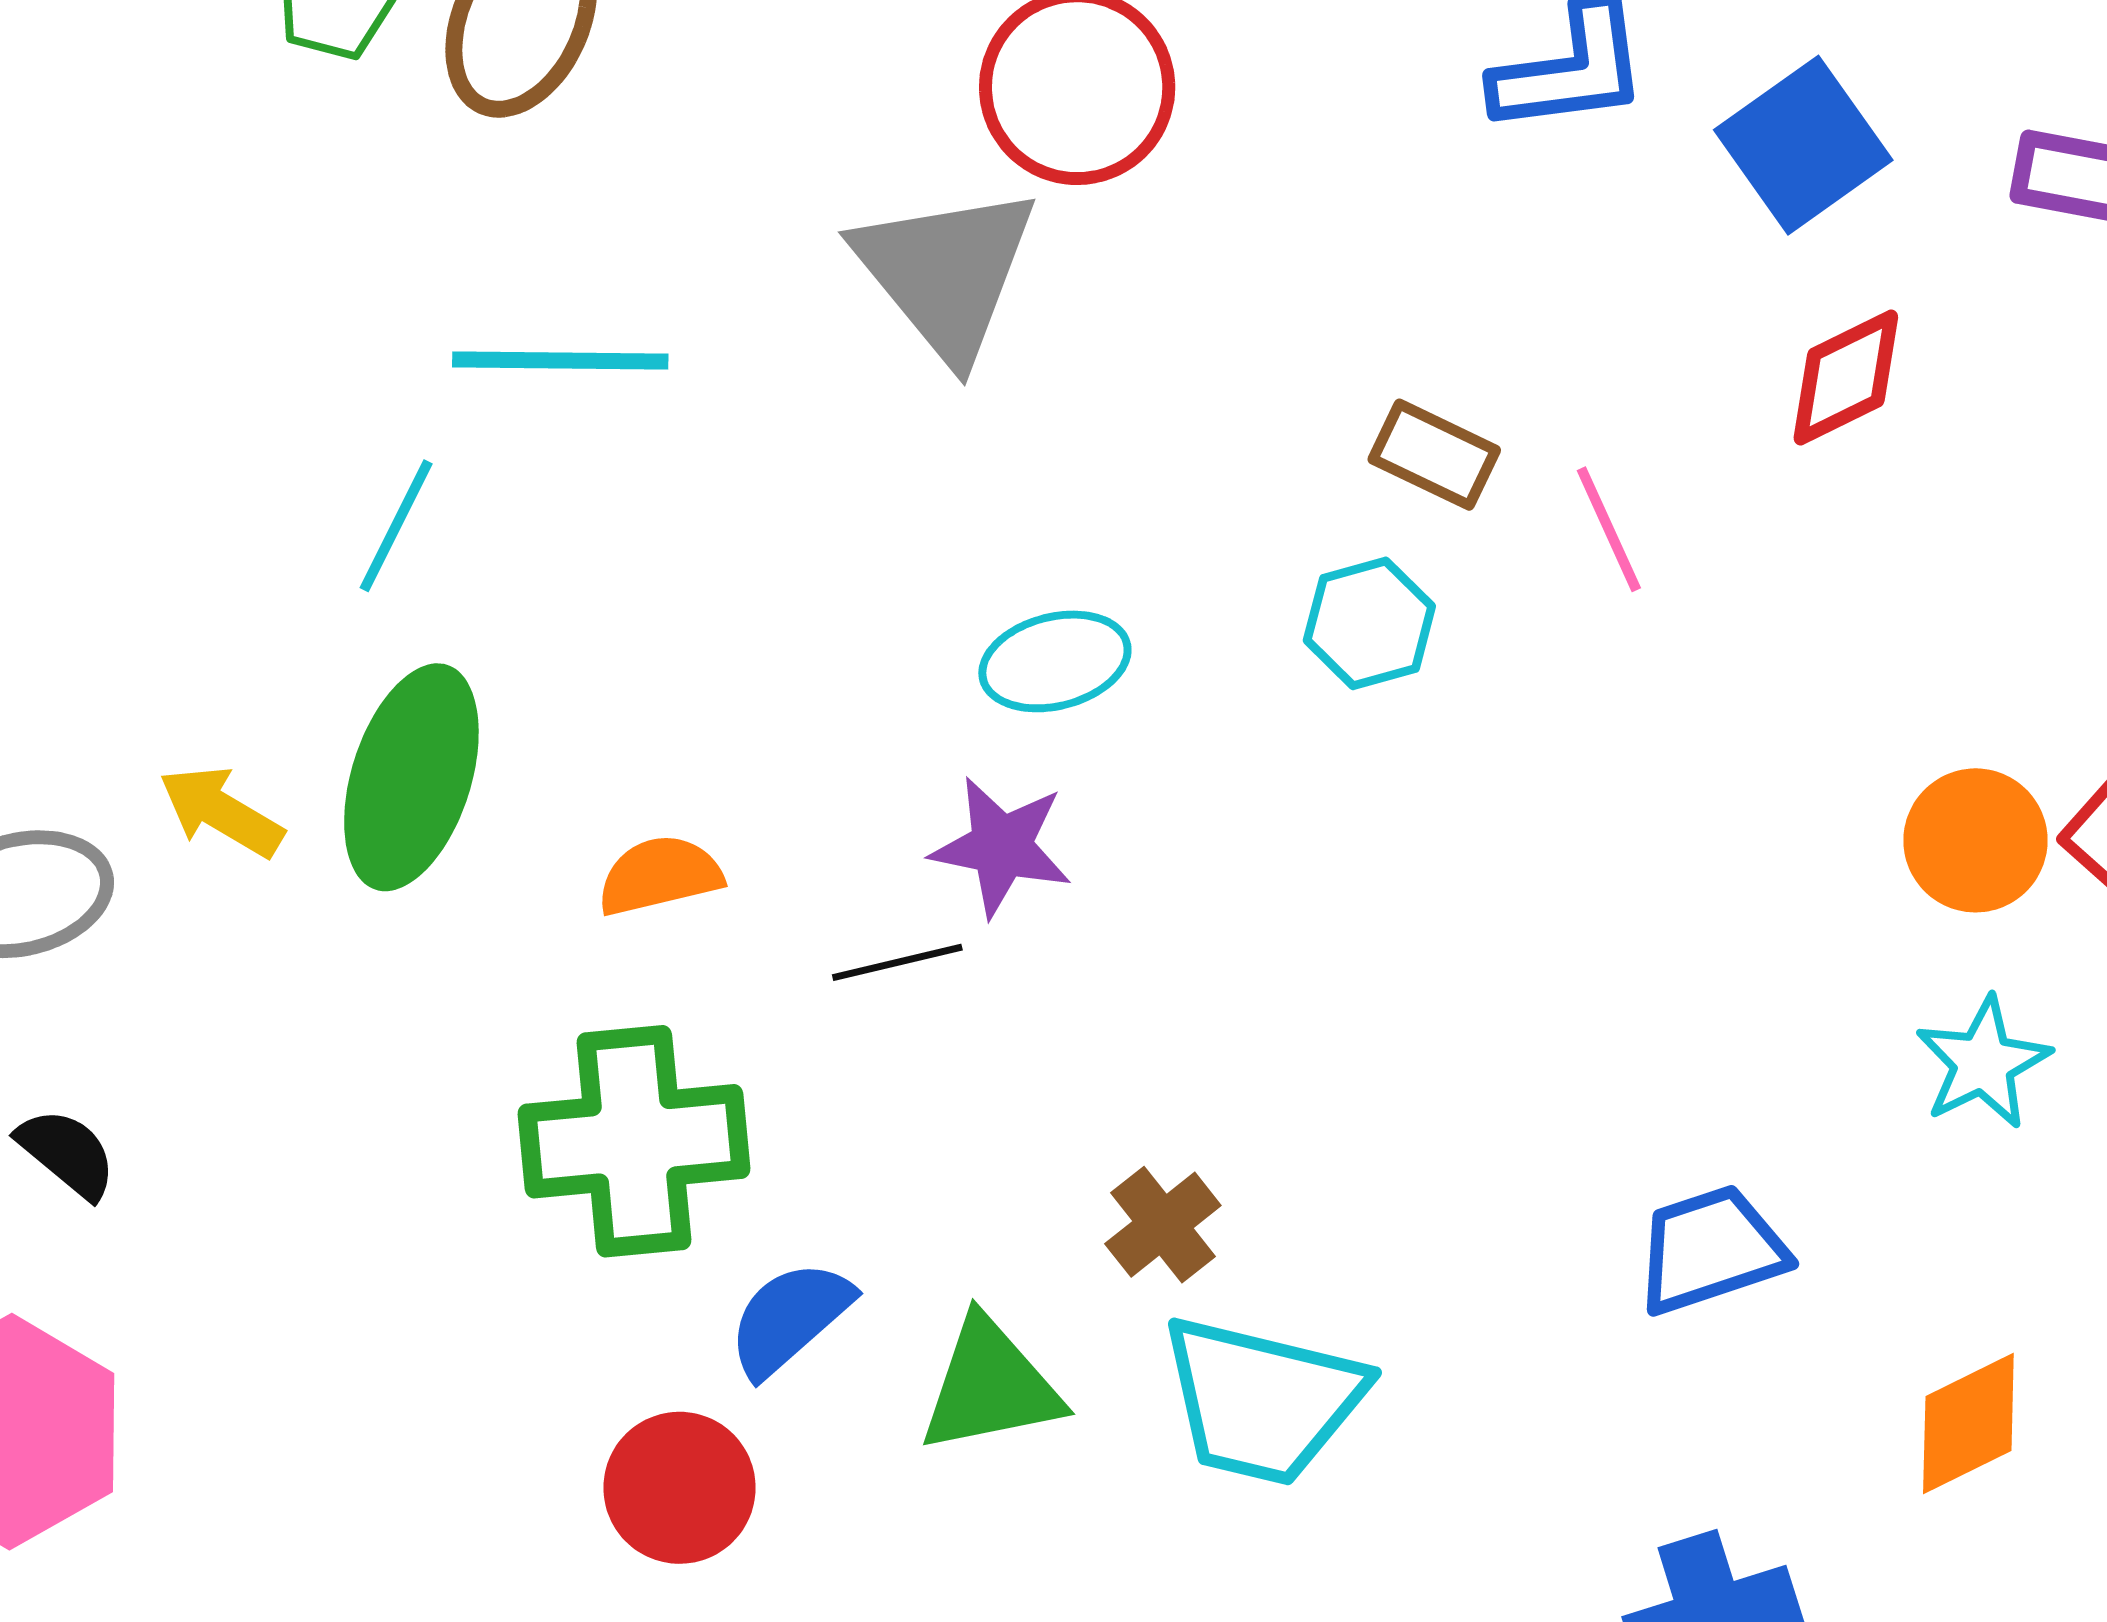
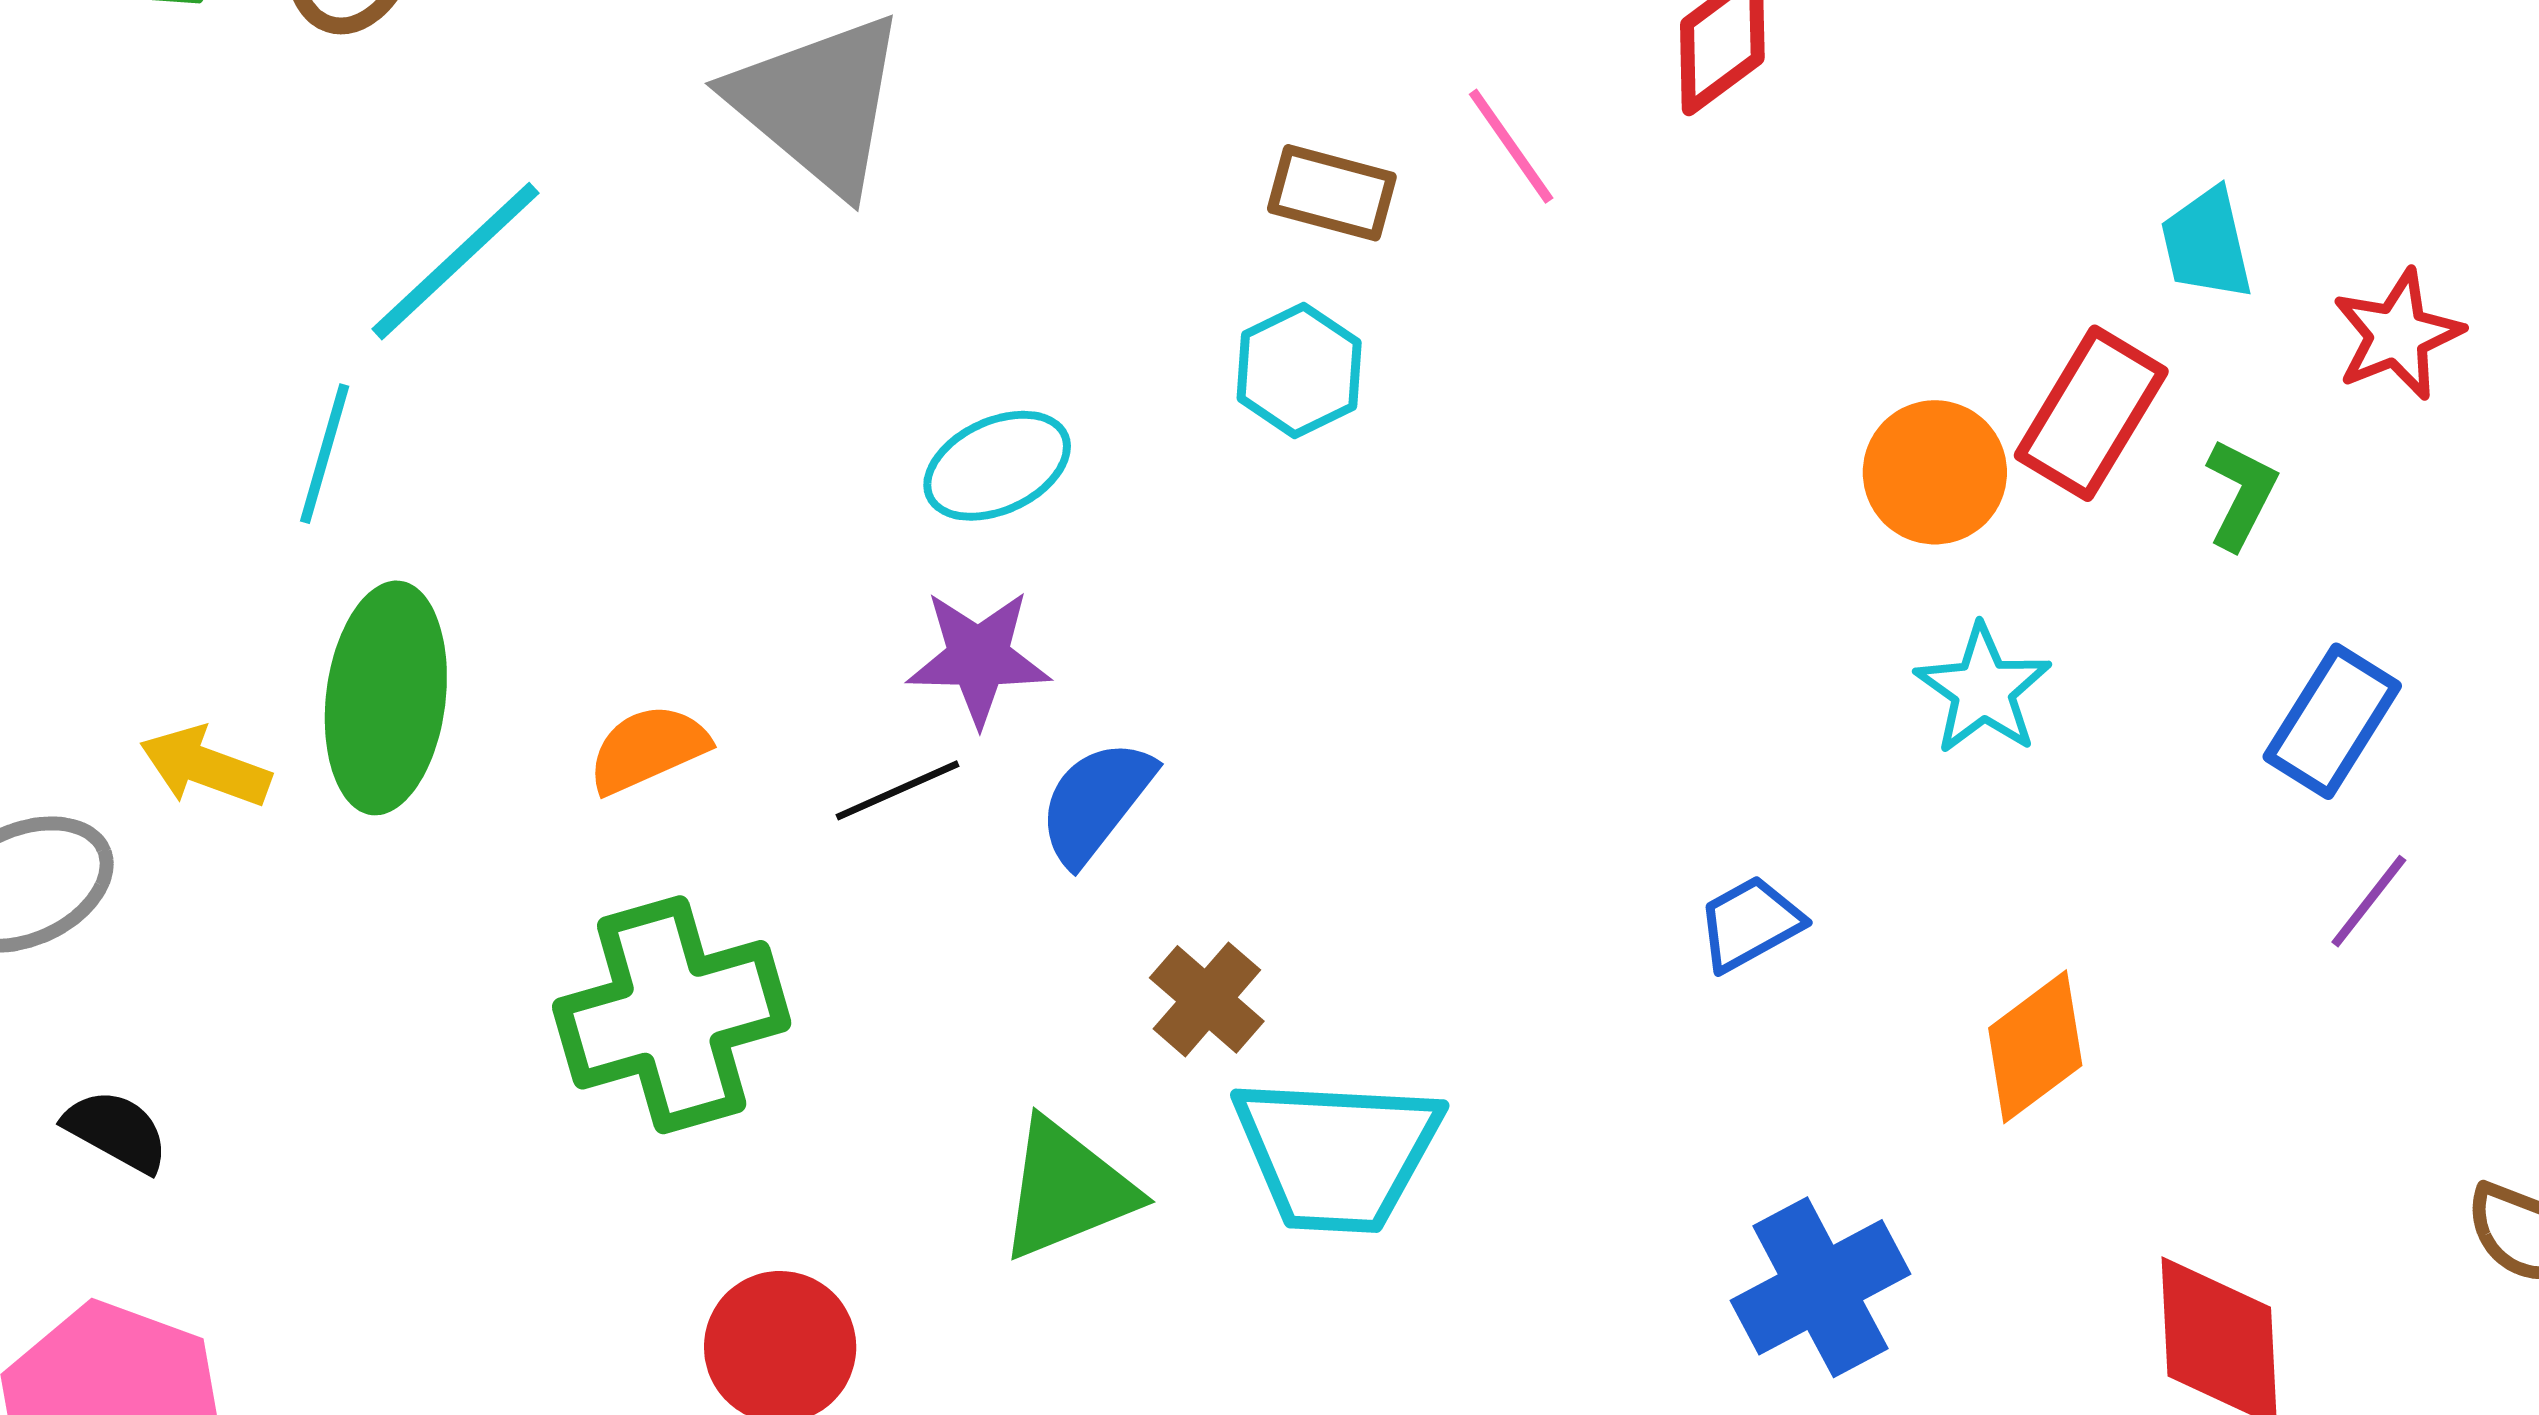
cyan line: (560, 361) -> (456, 261), turned -33
pink line: (1609, 529) -> (1511, 146), moved
blue trapezoid: (1711, 1250) -> (1750, 923), size x0.7
blue semicircle: (790, 1318) -> (1096, 802), moved

